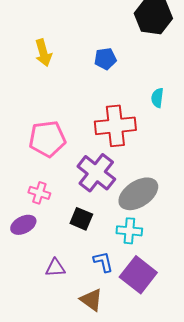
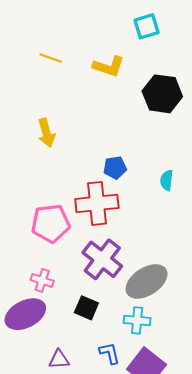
blue pentagon: (105, 59) -> (115, 168), moved
red cross: (115, 126) -> (97, 203), moved
purple ellipse: (23, 225) -> (25, 314), size x1.5

